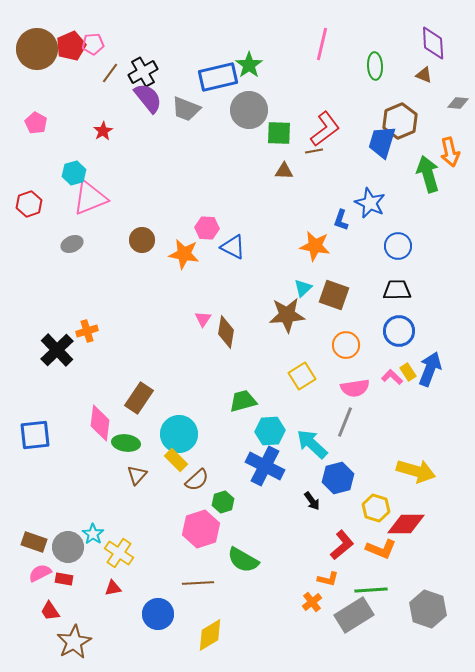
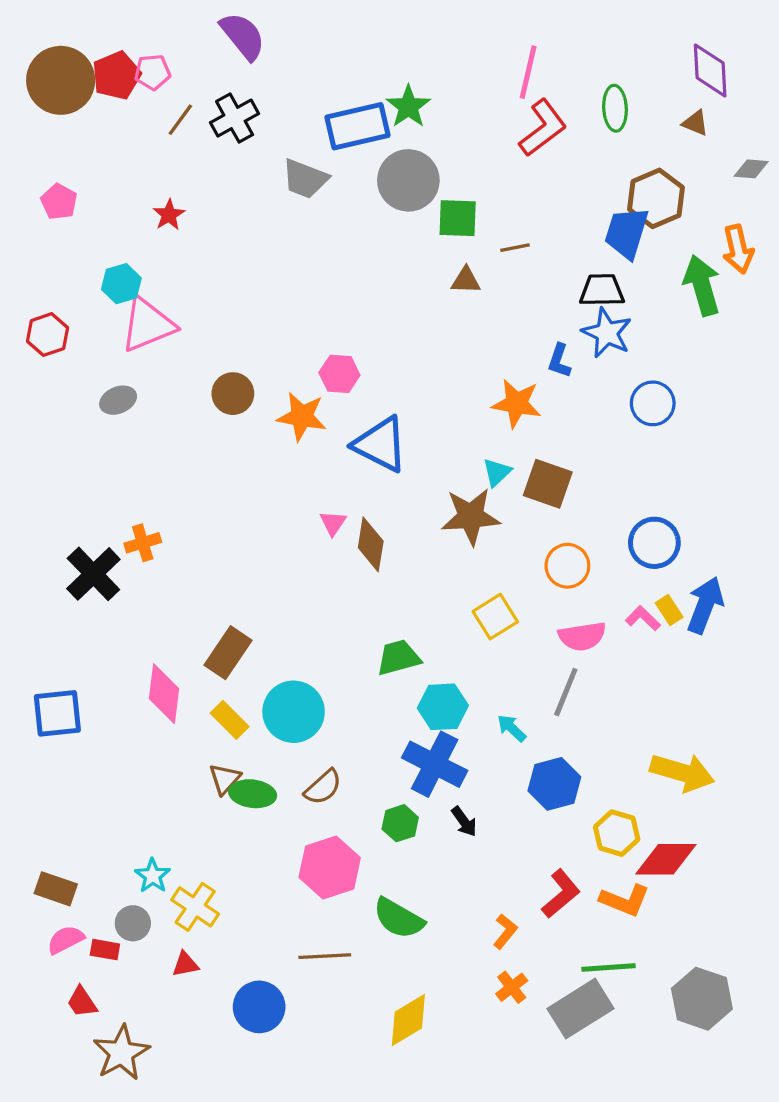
purple semicircle: (148, 98) -> (243, 36), moved
red L-shape: (325, 129) -> (543, 128), moved
blue triangle: (233, 247) -> (380, 444), moved, size x1.4
black trapezoid: (397, 290) -> (602, 290), moved
green ellipse: (126, 443) -> (253, 794), moved
cyan arrow: (312, 444) -> (512, 728), size x0.6
yellow rectangle: (176, 460) -> (230, 720), moved
black arrow: (312, 501) -> (464, 822), moved
green hexagon: (223, 502) -> (400, 823), moved
gray circle: (68, 547) -> (133, 923), moved, size x0.7
orange L-shape: (328, 579) -> (505, 931), moved, turned -65
yellow diamond: (210, 635) -> (408, 1020), moved

